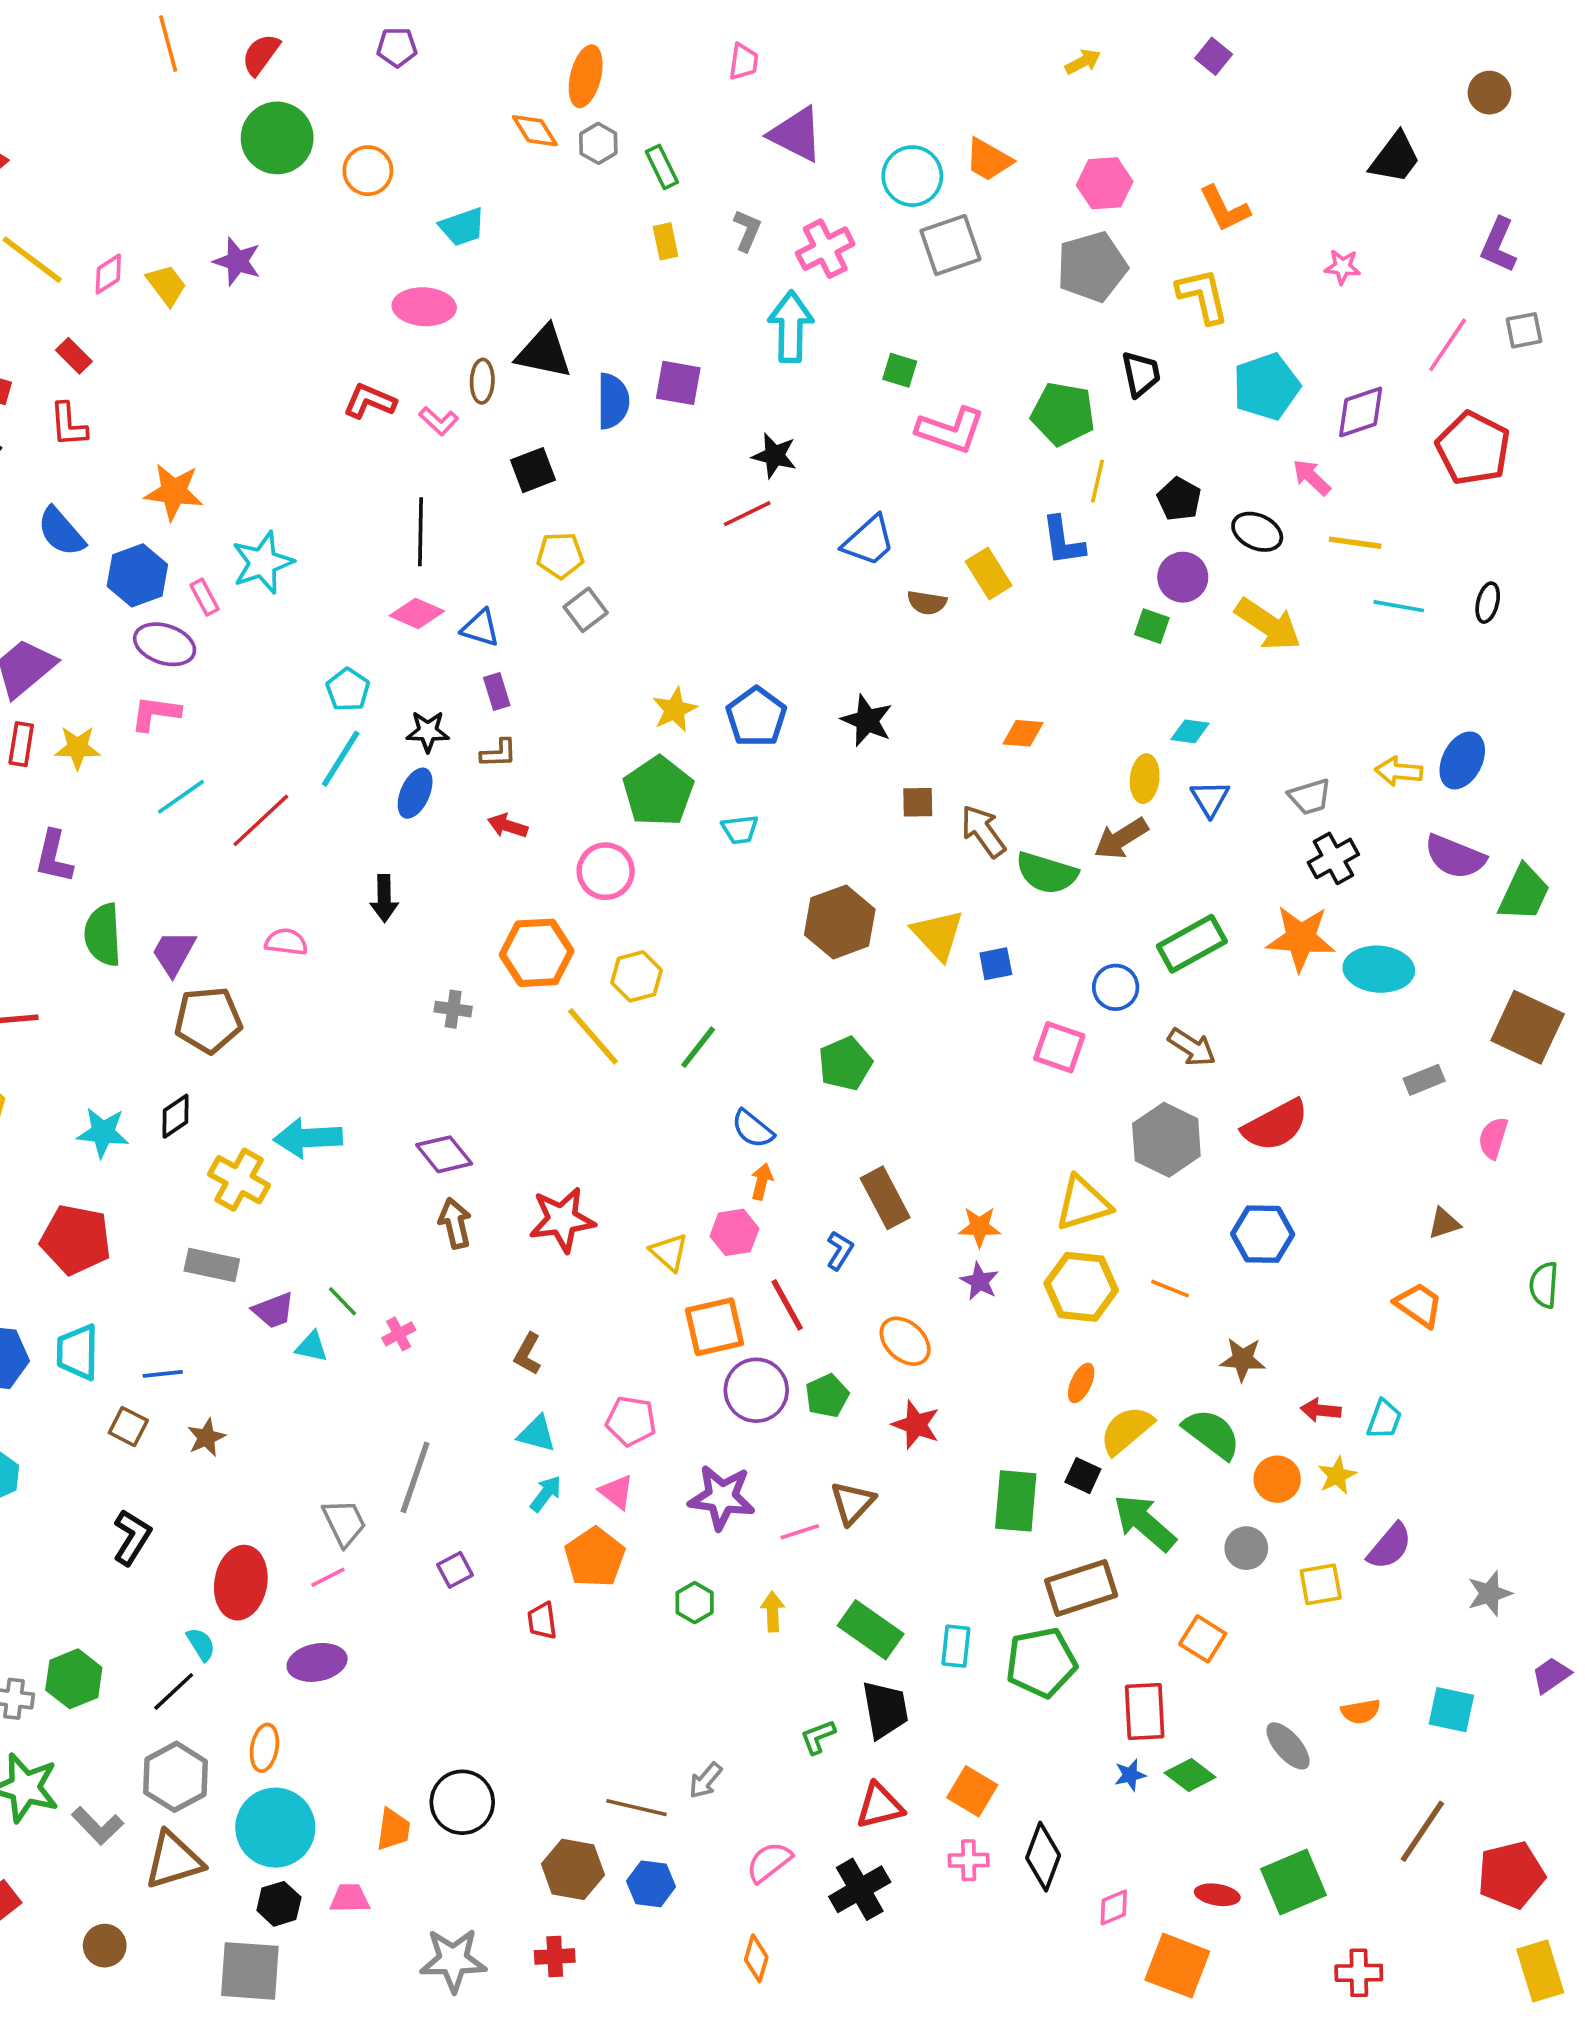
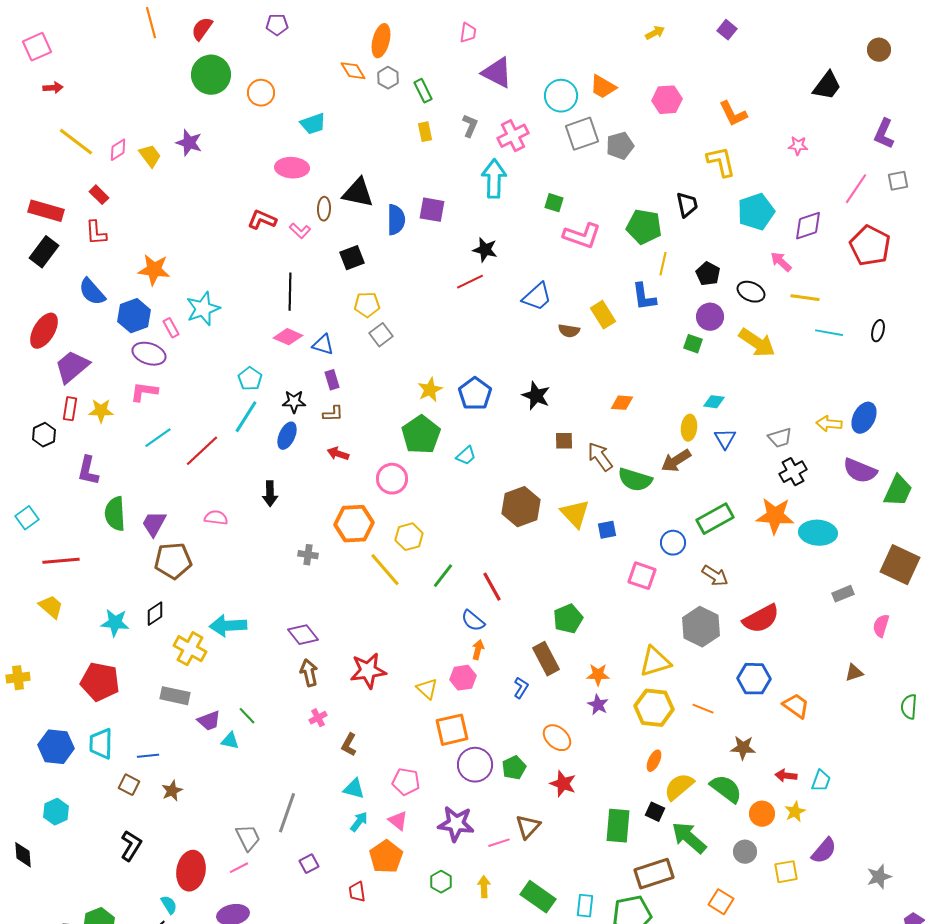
gray pentagon: (1092, 267) -> (620, 146), moved, size x0.7
cyan trapezoid: (740, 829) -> (466, 456), turned -35
green pentagon: (845, 1064) -> (568, 619), moved
red line: (787, 1305) -> (492, 587), moved
orange trapezoid: (1419, 1305) -> (796, 706), moved
pink cross: (399, 1334) -> (318, 718), moved

